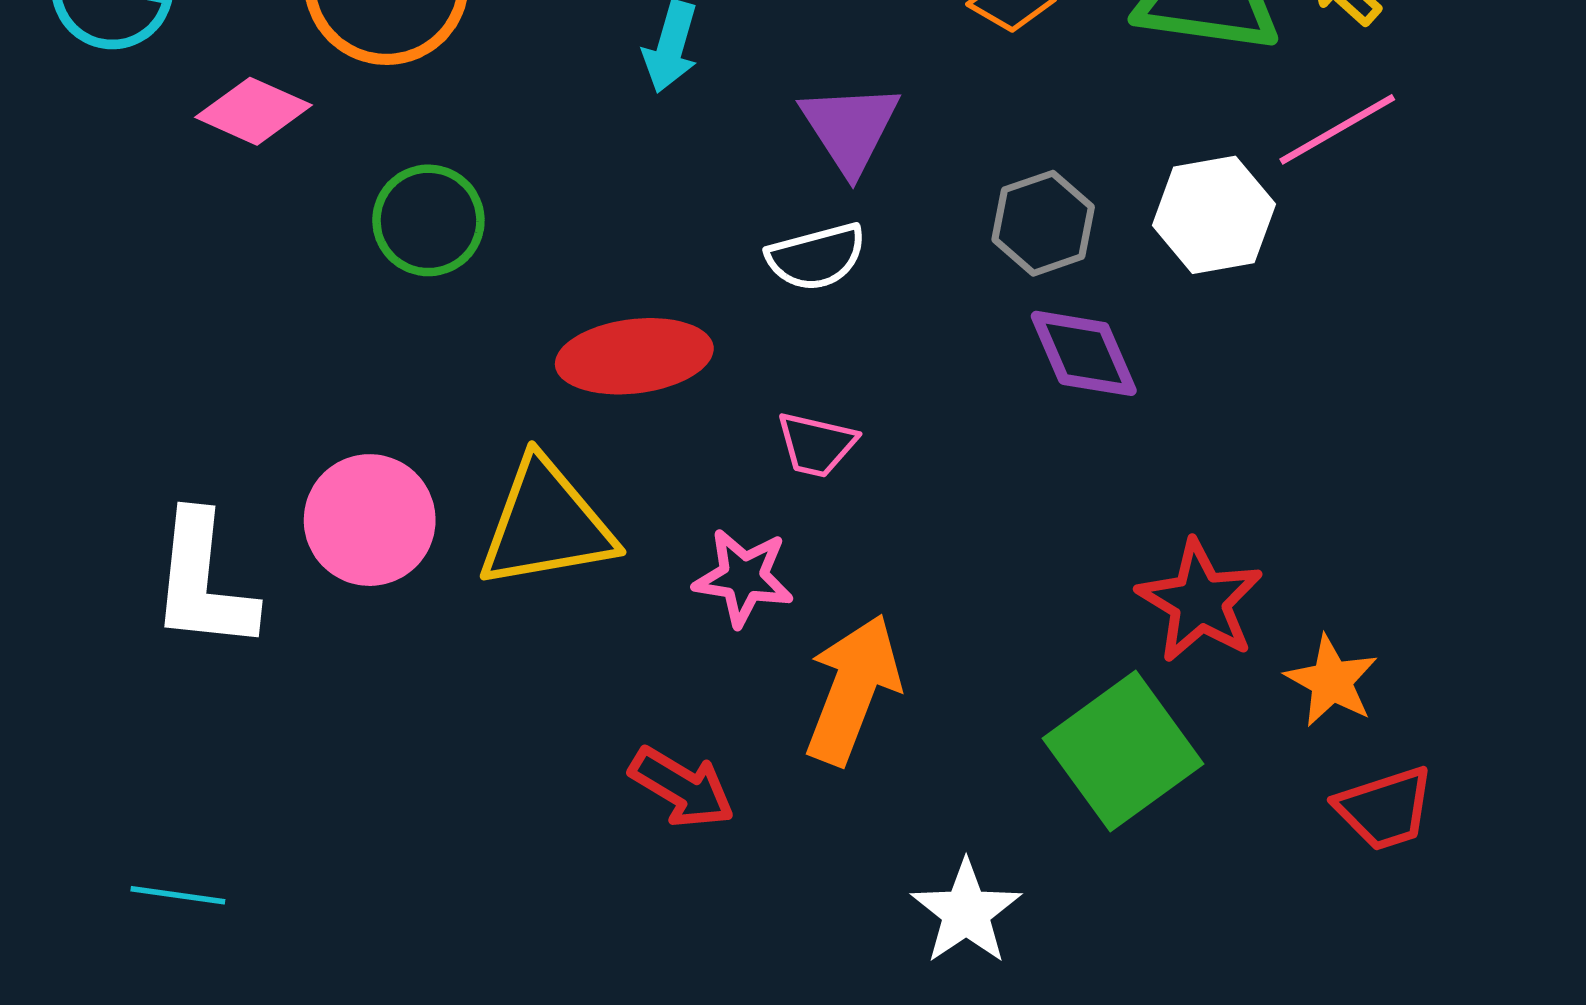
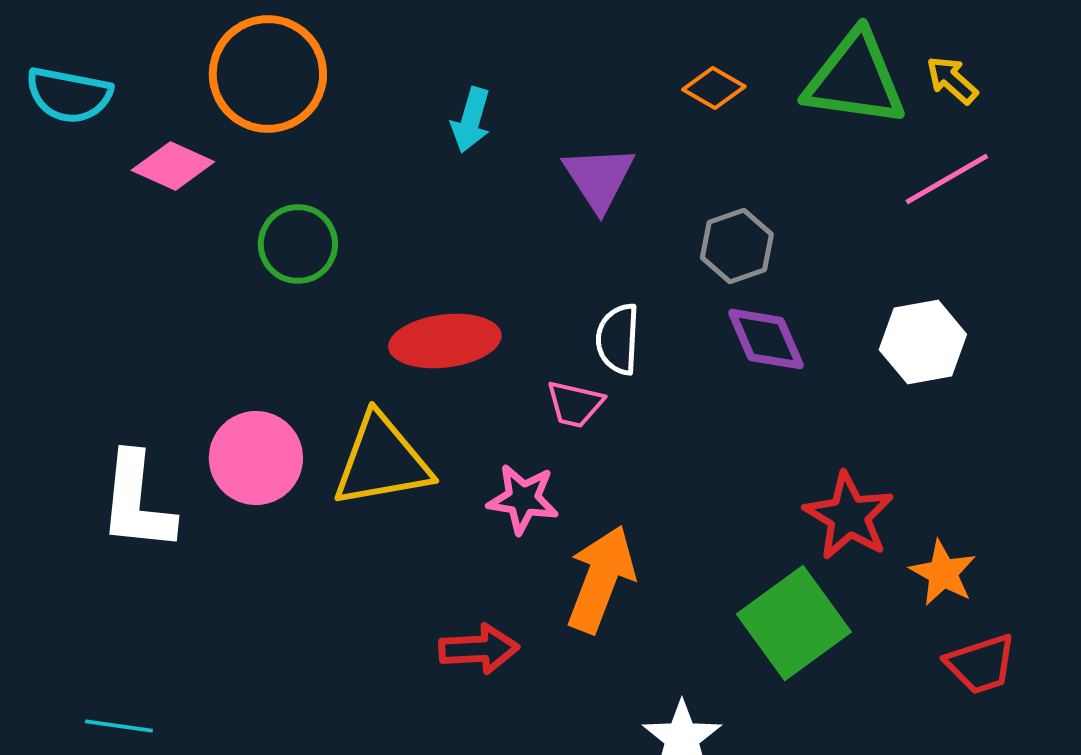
white hexagon: (1214, 215) -> (923, 342), moved
white semicircle: (816, 257) -> (618, 339), moved, turned 108
red arrow: (682, 787) -> (479, 649), turned -34

